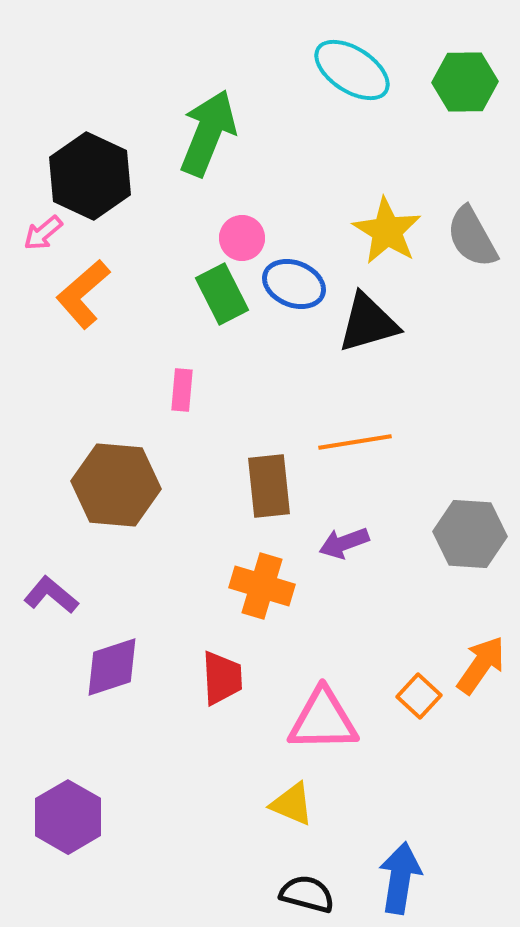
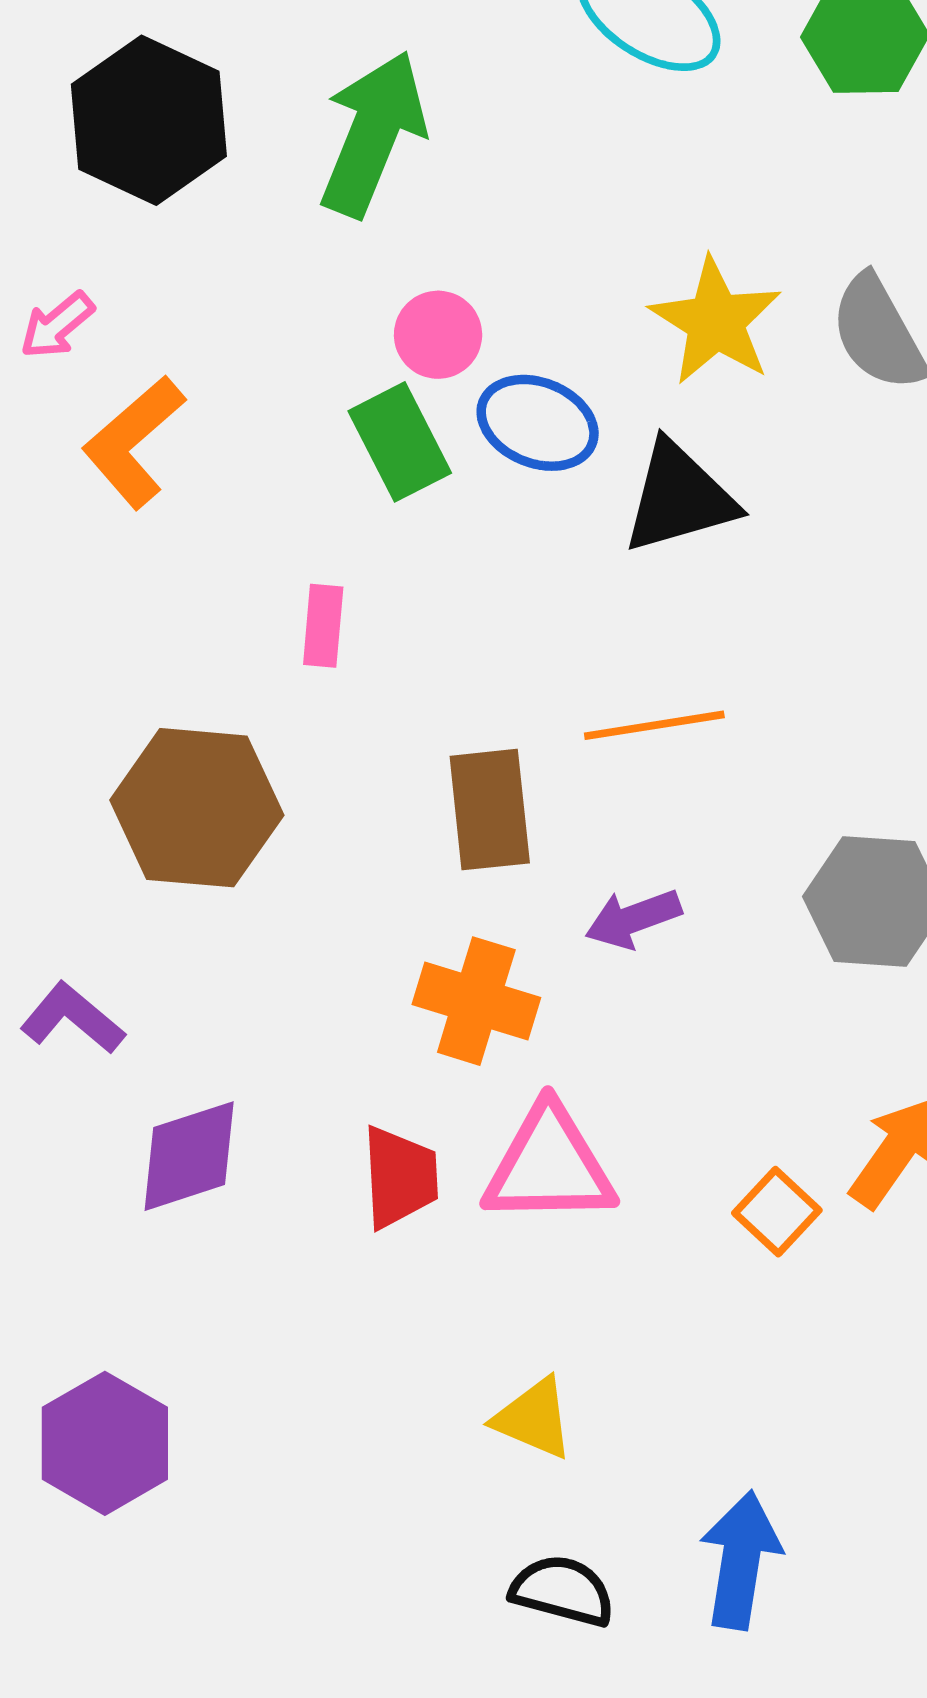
black hexagon: (90, 176) -> (149, 120), moved
pink triangle: (323, 720) -> (549, 1166), moved

